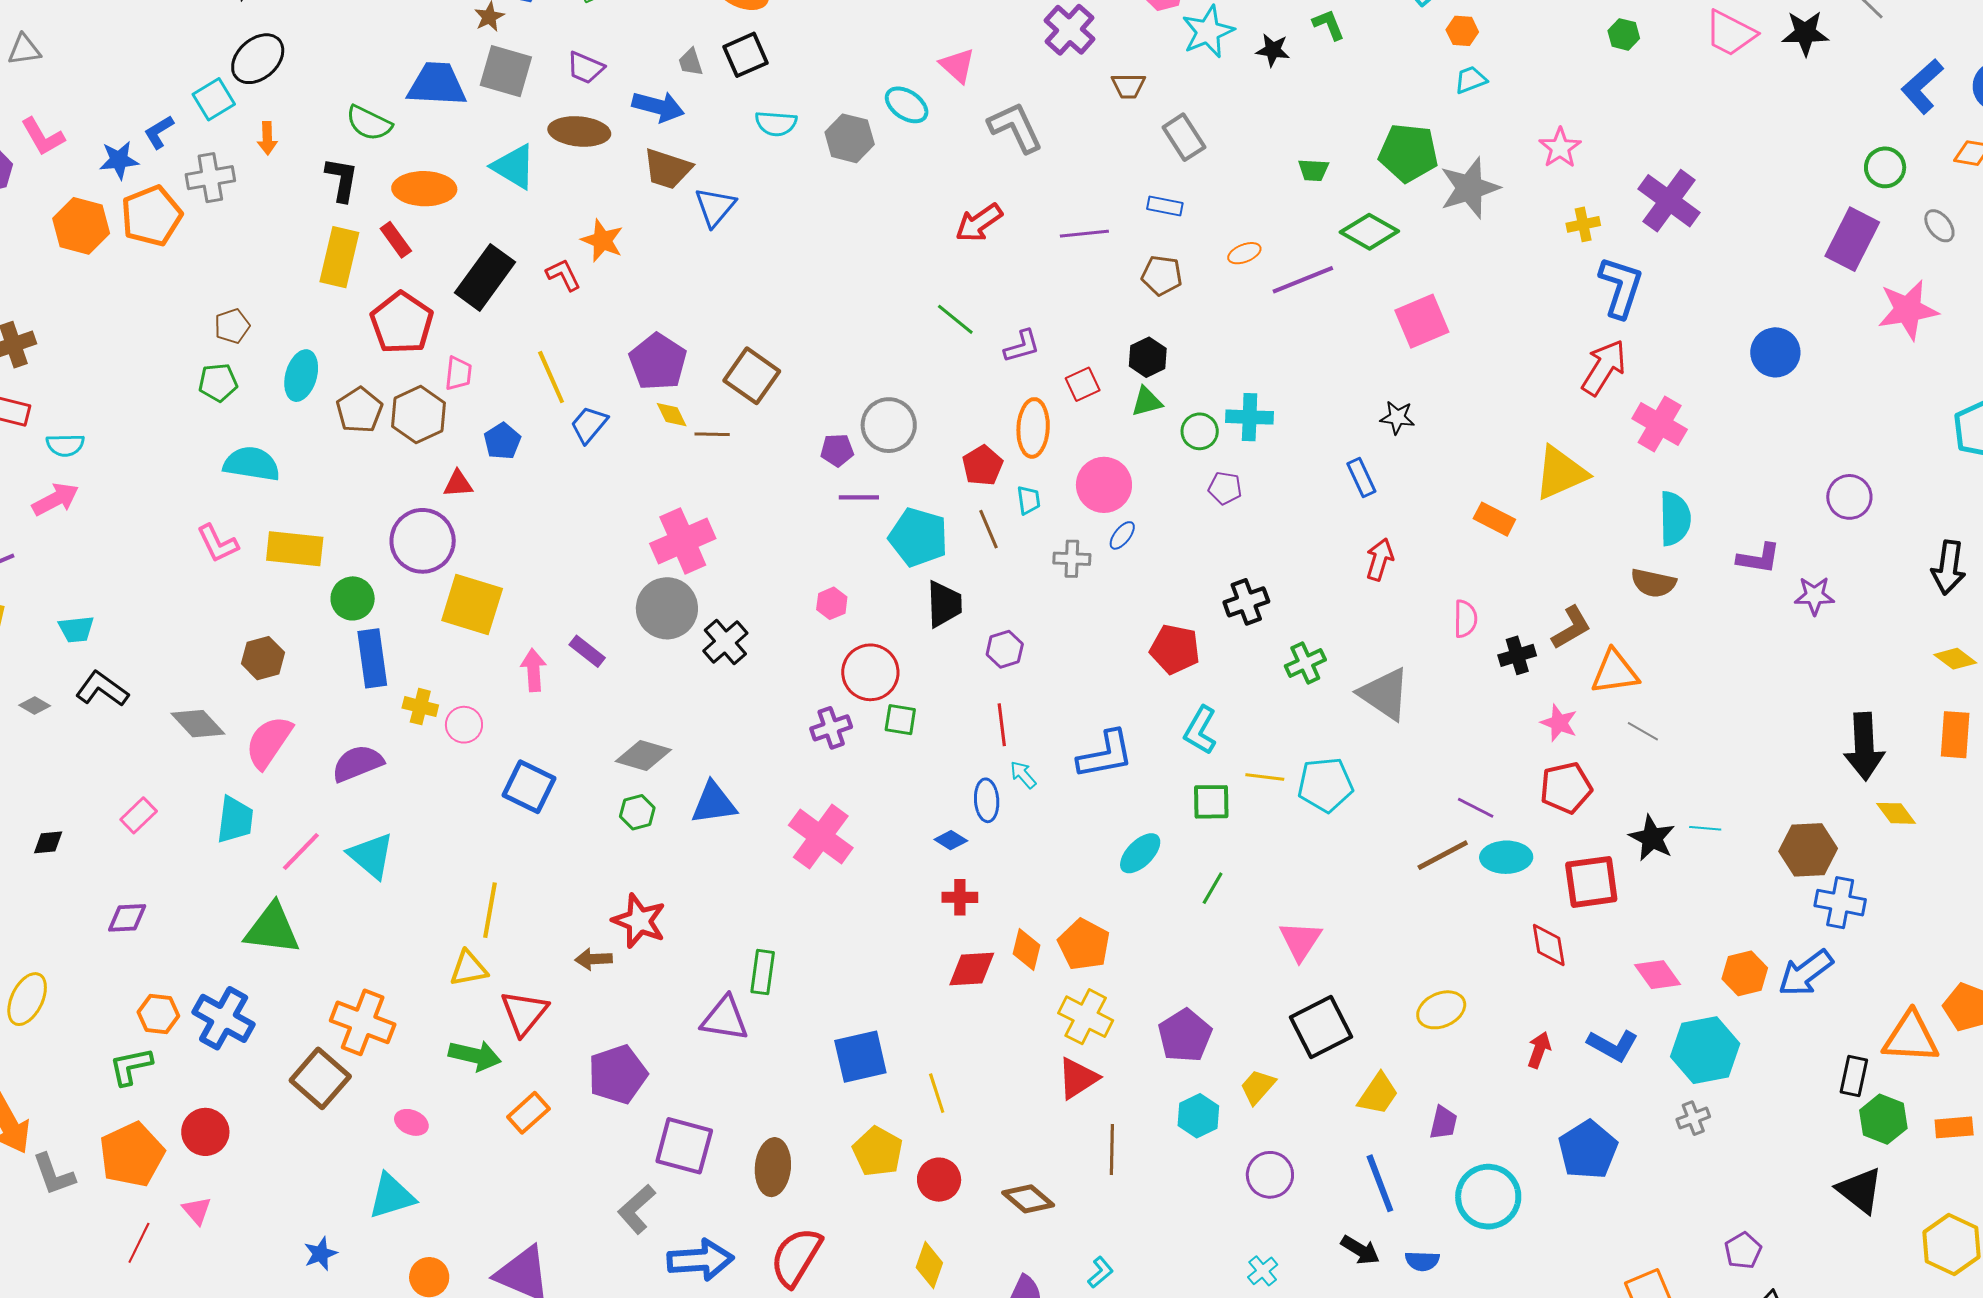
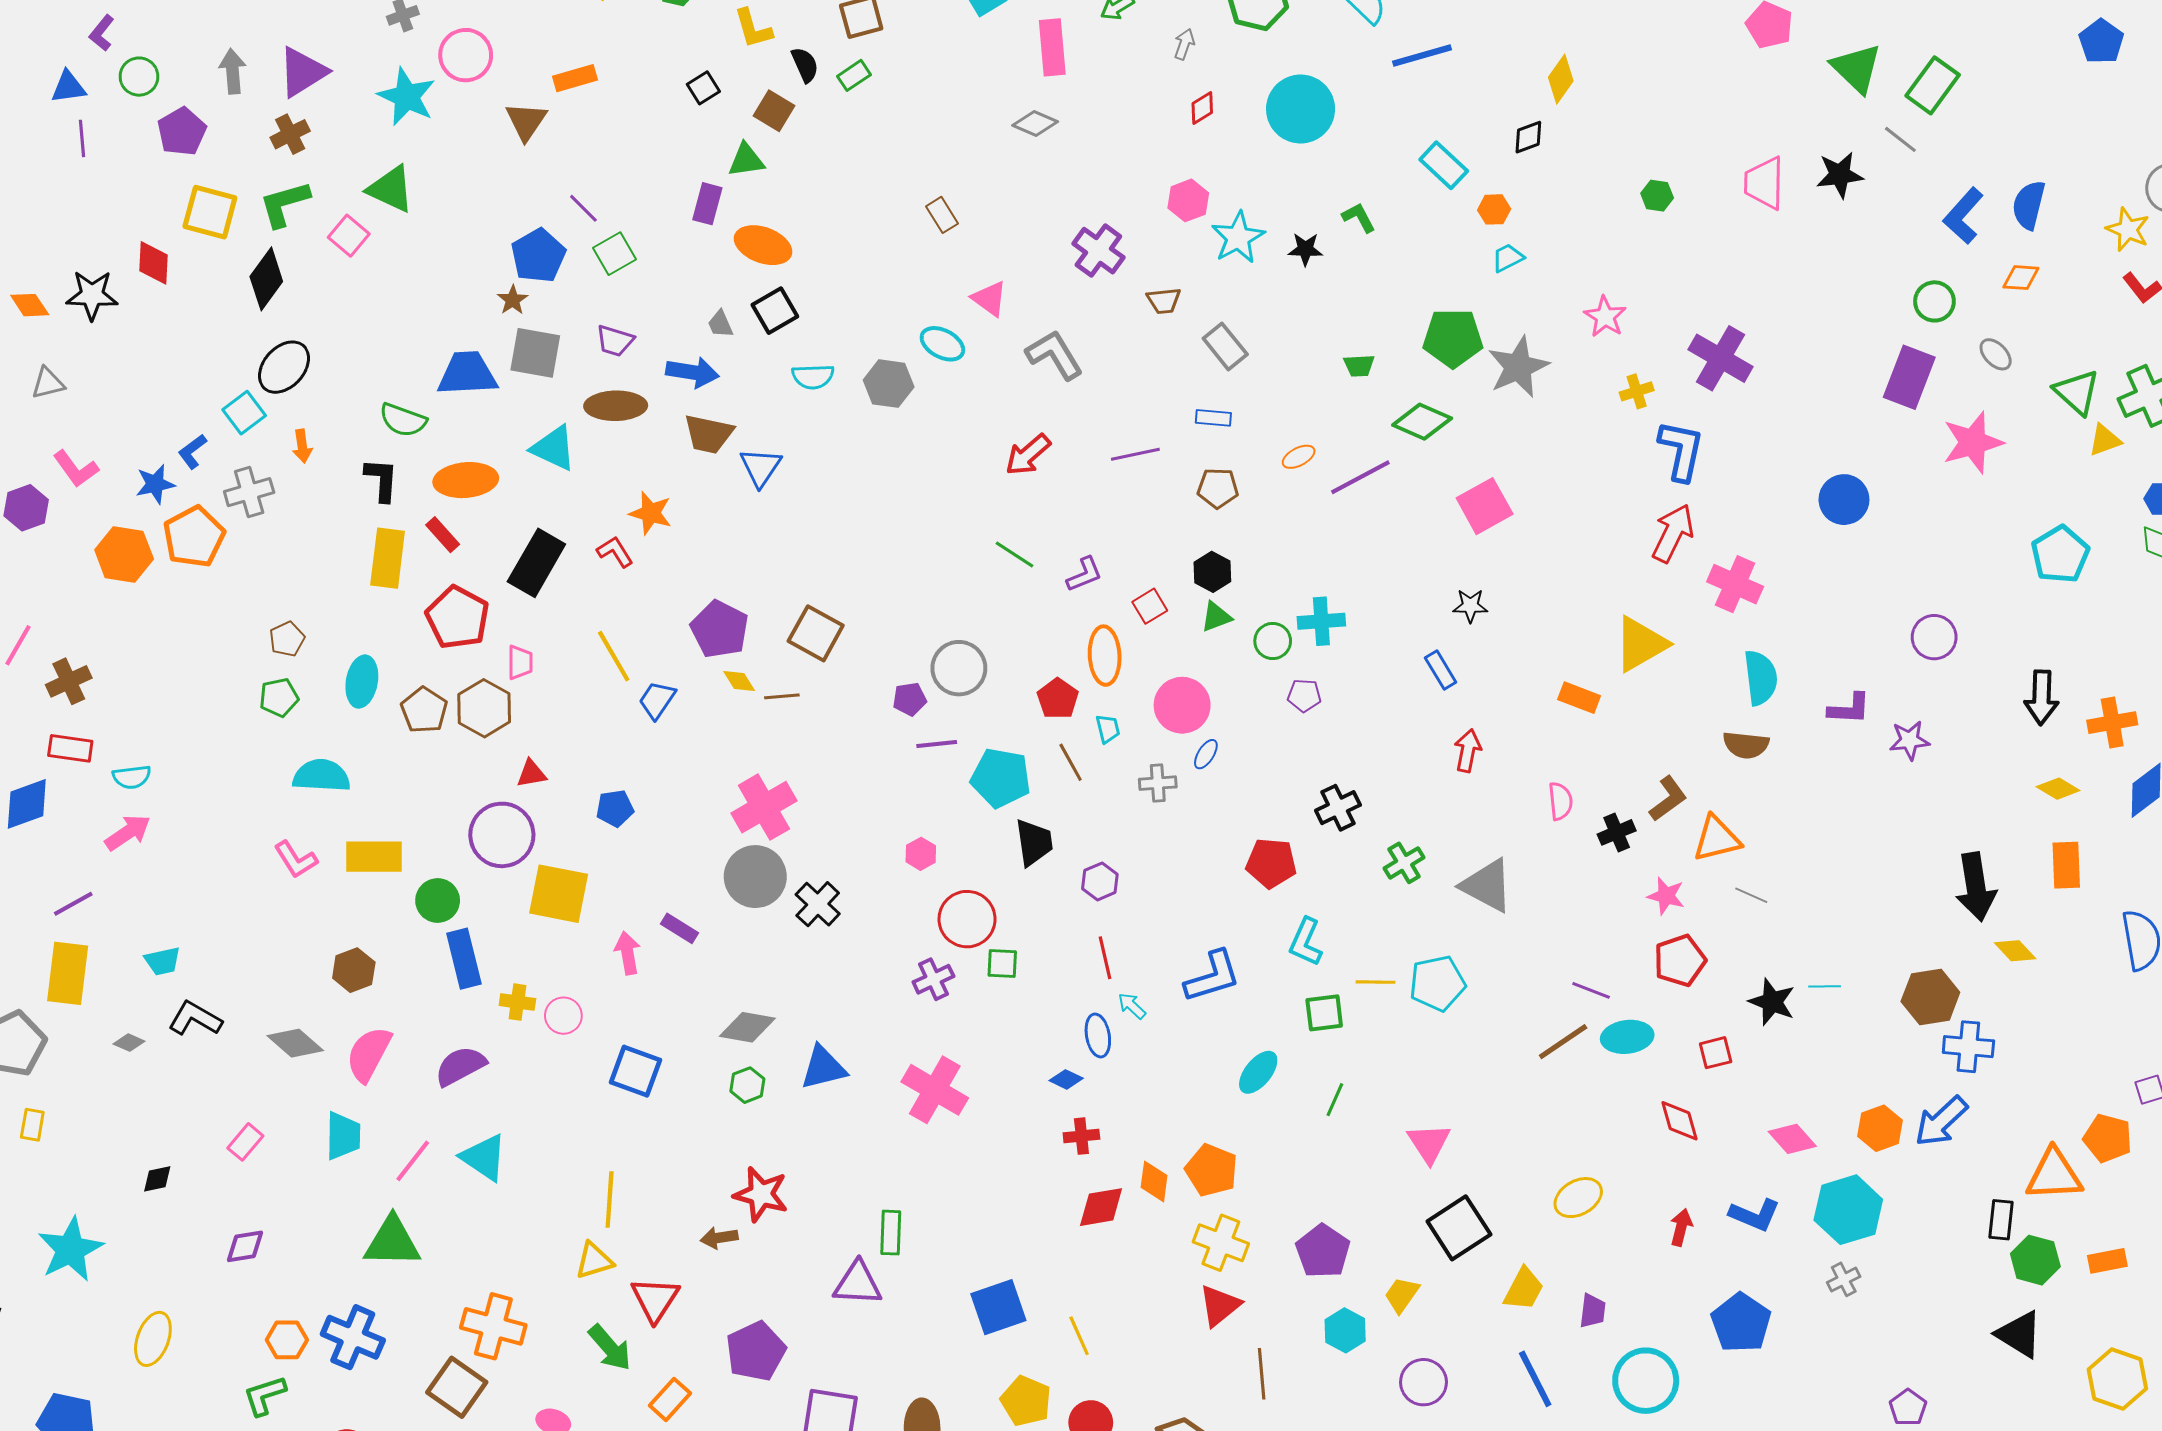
pink trapezoid: (1730, 33) -> (1764, 183), turned 70
blue pentagon: (502, 441) -> (615, 808), moved, turned 30
red square: (1591, 882) -> (1716, 1053), size x0.6
green arrow: (475, 1056) -> (610, 1348), turned 42

